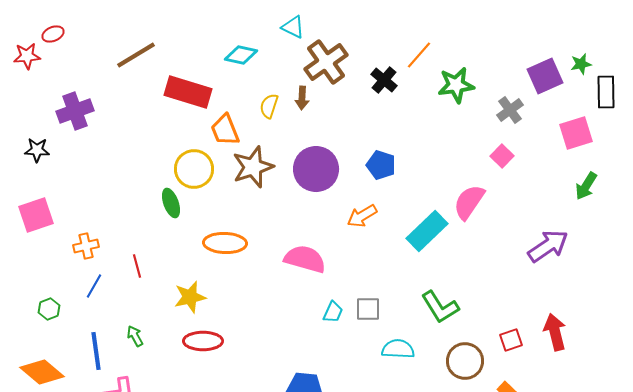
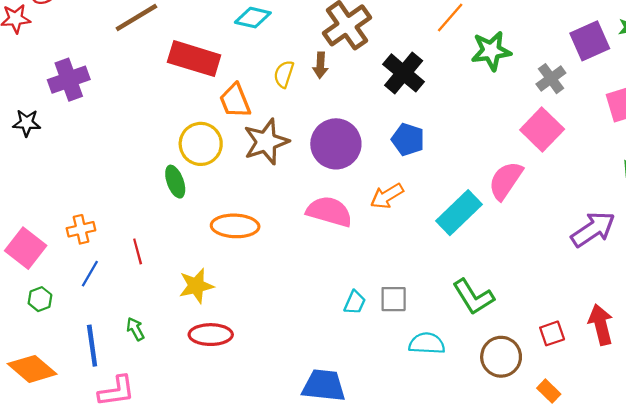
black cross: (384, 80) -> (404, 73), moved, size x1.4
pink square: (502, 156) -> (542, 130), size x1.6
pink square: (36, 215) -> (26, 248), moved, turned -33
pink semicircle: (305, 259) -> (329, 212), moved

